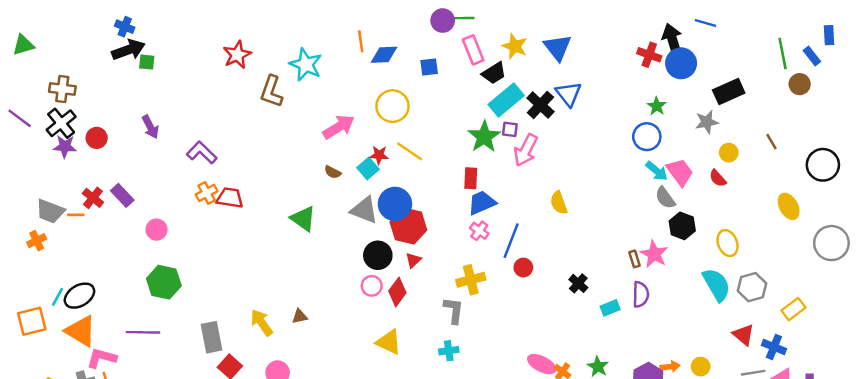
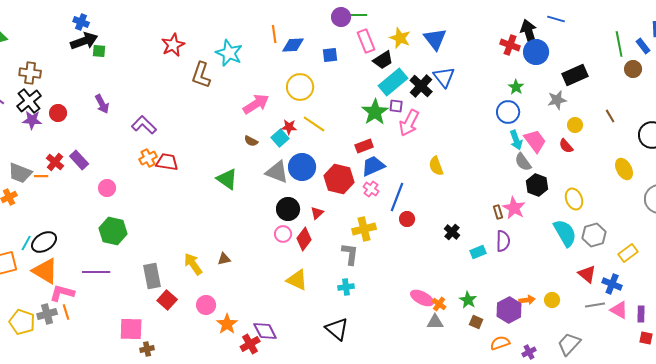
cyan arrow: (657, 171) -> (516, 140), turned 30
red rectangle: (471, 178) -> (364, 146), turned 66
red hexagon: (408, 226) -> (339, 179), moved

